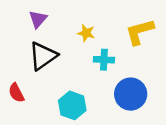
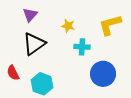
cyan hexagon: (72, 105) -> (42, 84), moved

